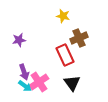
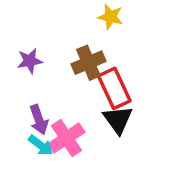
brown cross: (79, 38) -> (88, 63), moved
black triangle: (72, 83) -> (118, 120), moved

